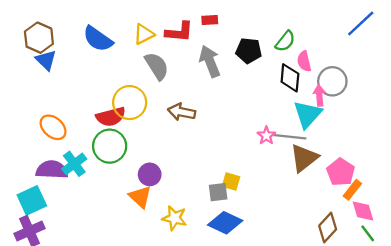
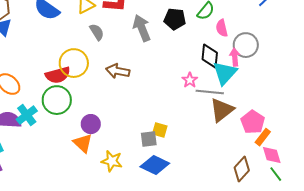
gray semicircle: (157, 66) -> (97, 32), size x0.7
black diamond: (290, 78) -> (210, 56), moved
pink star: (266, 136) -> (190, 80), moved

